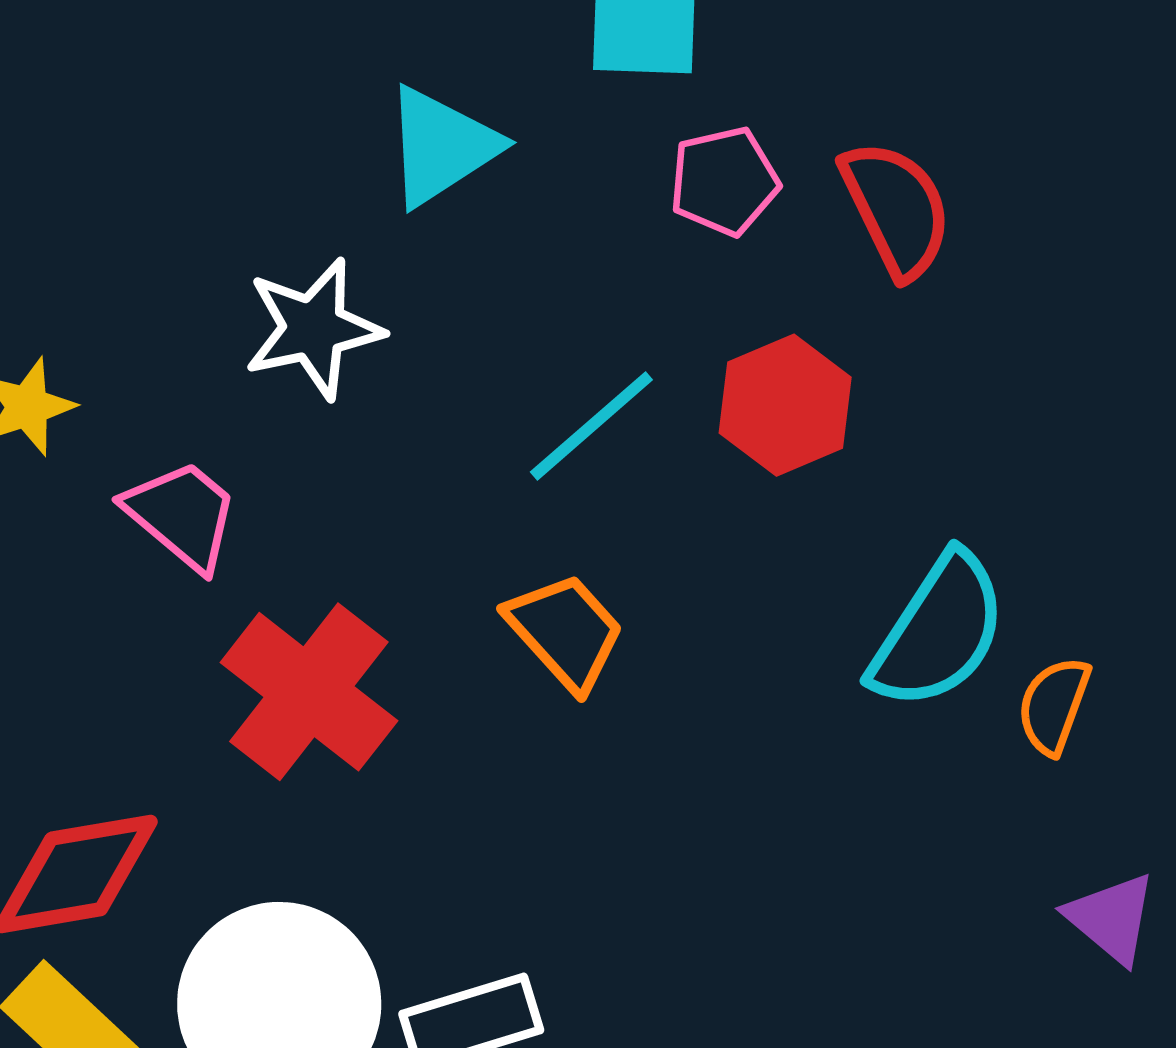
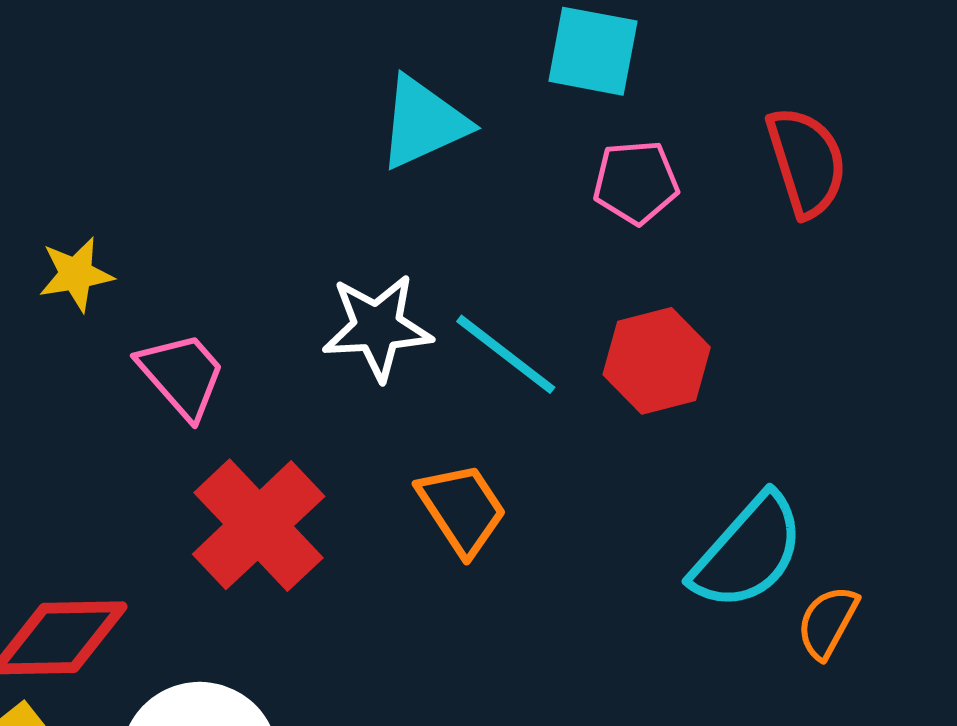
red semicircle: (896, 209) -> (806, 162), moved
white star: (313, 329) -> (377, 327), moved
cyan line: (591, 426) -> (506, 354), turned 70

